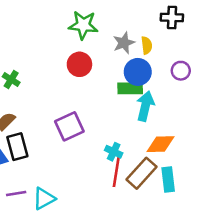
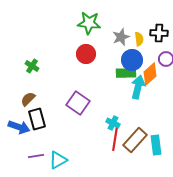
black cross: (172, 17) -> (159, 33), moved
purple square: (69, 126) -> (78, 103), turned -30
orange diamond: (161, 144) -> (150, 74), moved, turned -40

